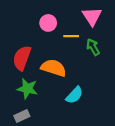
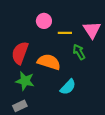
pink triangle: (92, 16) -> (92, 30), moved
green arrow: (93, 47) -> (79, 52), moved

